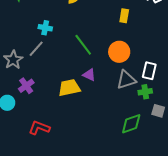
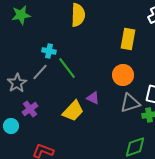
yellow rectangle: (124, 16) -> (128, 39), size x1.5
green line: (83, 45) -> (67, 68), moved
yellow trapezoid: (69, 88) -> (73, 111), turned 145

